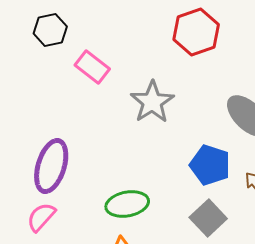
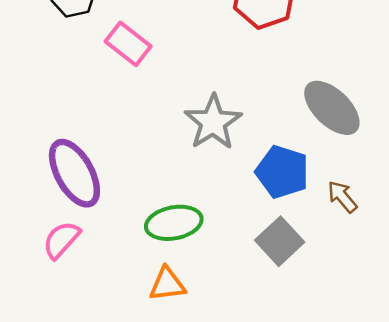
gray star: (152, 102) -> (213, 122), moved
purple ellipse: (51, 166) -> (74, 173), turned -46

